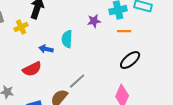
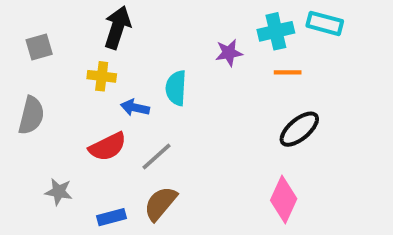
yellow cross: (21, 27) -> (102, 76), moved, turned 32
gray line: (77, 81) -> (156, 156), moved

